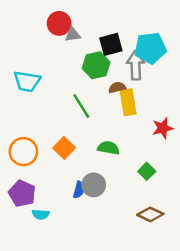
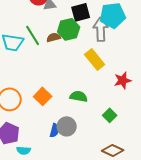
brown semicircle: (117, 87) -> (54, 37), moved
yellow rectangle: (128, 102) -> (95, 59), turned -30
green line: (81, 106) -> (33, 35), moved

